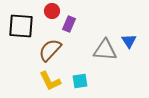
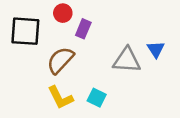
cyan square: (80, 81) -> (97, 98), turned 35

